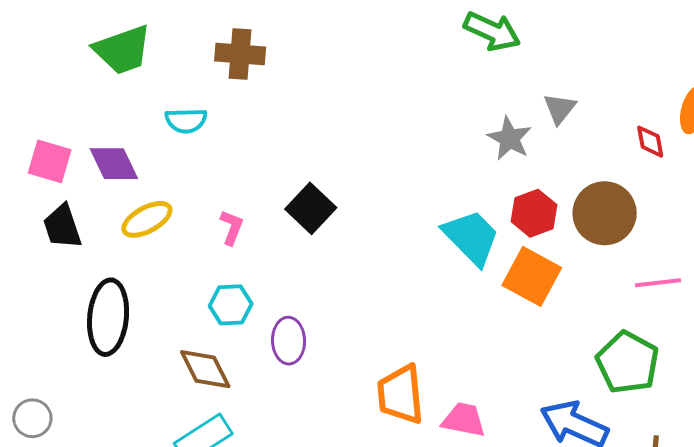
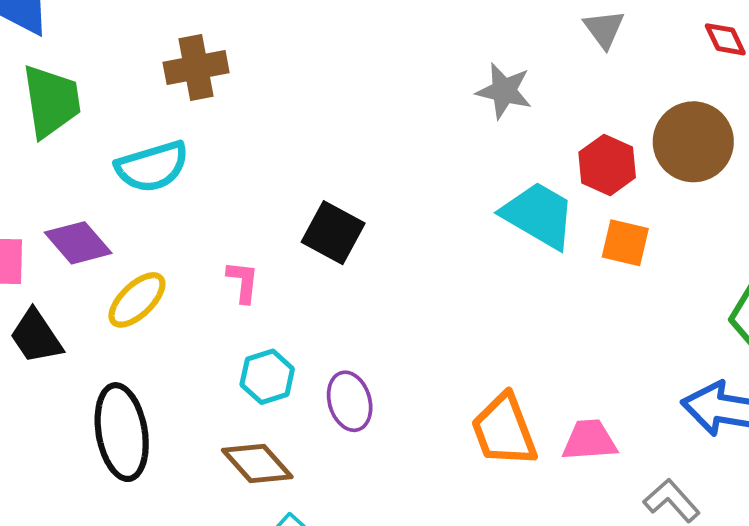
green trapezoid: (123, 50) -> (51, 101), turned -64
cyan semicircle: (186, 121) -> (152, 167), size x1.4
gray star: (509, 138) -> (504, 91), moved
orange square: (532, 276) -> (625, 243), size x0.7

